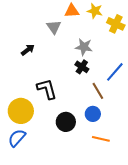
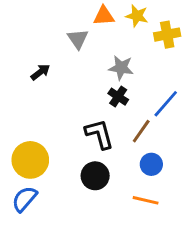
yellow cross: (116, 24) -> (167, 35), turned -36
black L-shape: (47, 89) -> (99, 134), moved
brown line: (98, 91) -> (141, 131), turned 66
blue circle: (93, 114) -> (151, 164), moved

